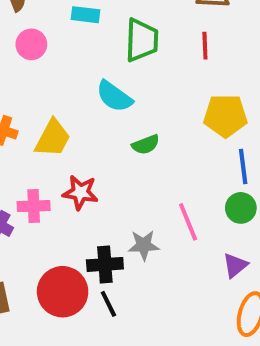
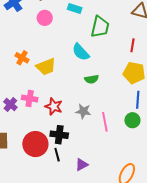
red line: (205, 46) -> (132, 45), moved
yellow trapezoid: (53, 138) -> (46, 67), turned 30
red star: (80, 192) -> (54, 106), moved
gray star: (144, 245) -> (83, 111), moved
purple triangle: (235, 265) -> (82, 165), moved

